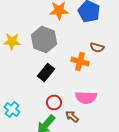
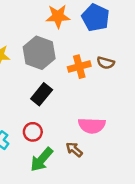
orange cross: (80, 62) -> (79, 67), moved, turned -30
red circle: (54, 102) -> (33, 132), moved

